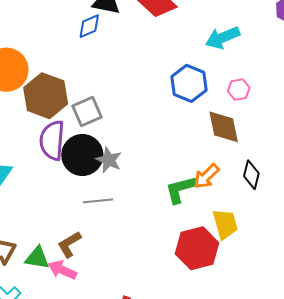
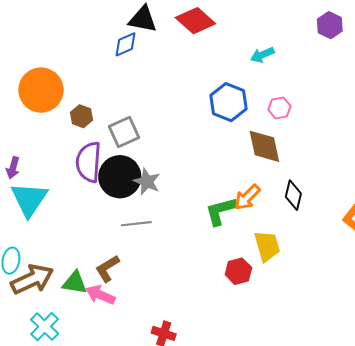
cyan arrow: (223, 38) -> (262, 55), size x0.7
brown hexagon: (46, 96) -> (81, 116), size x0.5
red hexagon: (197, 248) -> (238, 271), size x0.6

